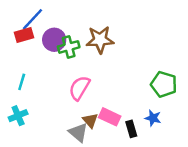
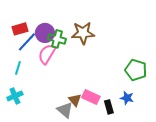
blue line: (33, 19) -> (27, 42), moved
green cross: (69, 47) -> (57, 39), turned 30
pink semicircle: (79, 88) -> (47, 54), moved

